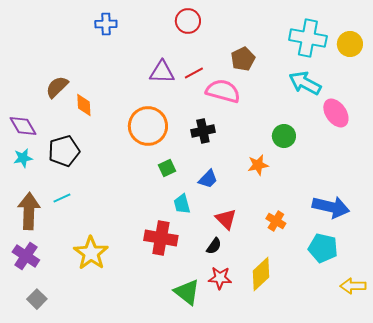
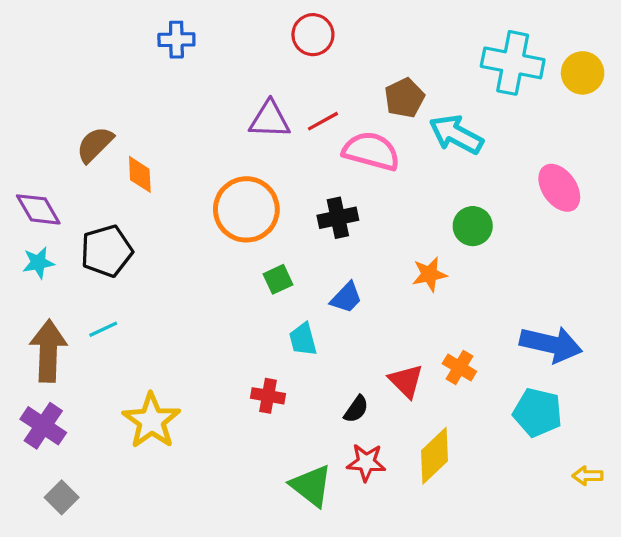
cyan arrow: (305, 83) -> (456, 135), moved
red triangle: (226, 219) -> (406, 381), moved
red cross: (161, 238) -> (268, 396), size x0.6
yellow arrow: (353, 286) -> (588, 476), size x0.7

